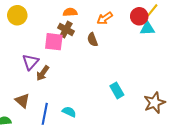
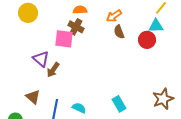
red circle: (139, 16) -> (147, 40), moved
brown semicircle: (92, 40) -> (119, 32), moved
purple triangle: (30, 62) -> (41, 59), turned -30
cyan rectangle: (117, 90) -> (119, 104), moved

